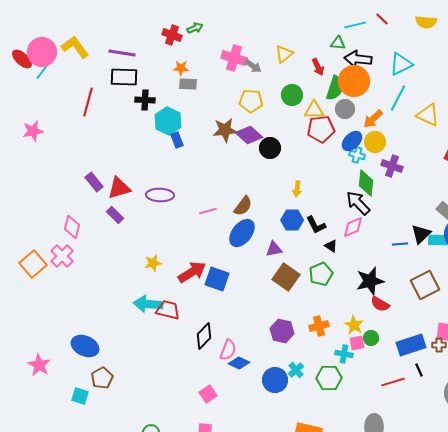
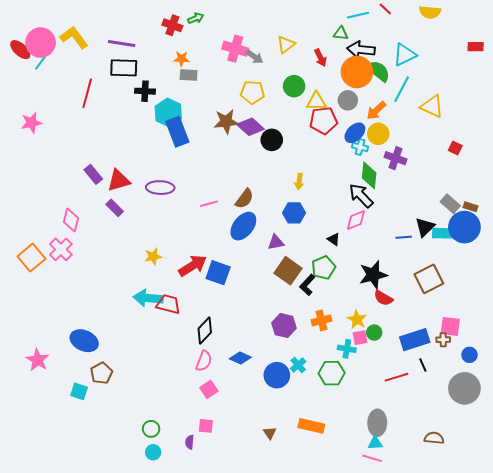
green semicircle: (335, 88) -> (378, 71), moved, turned -70
blue rectangle: (177, 140) -> (177, 132), size x1.8
black L-shape: (316, 225) -> (307, 285), moved, turned 70
pink semicircle: (228, 350) -> (204, 361), moved

